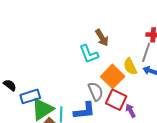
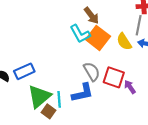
orange square: (113, 76) -> (98, 38), moved
blue rectangle: (30, 96) -> (24, 71), moved

